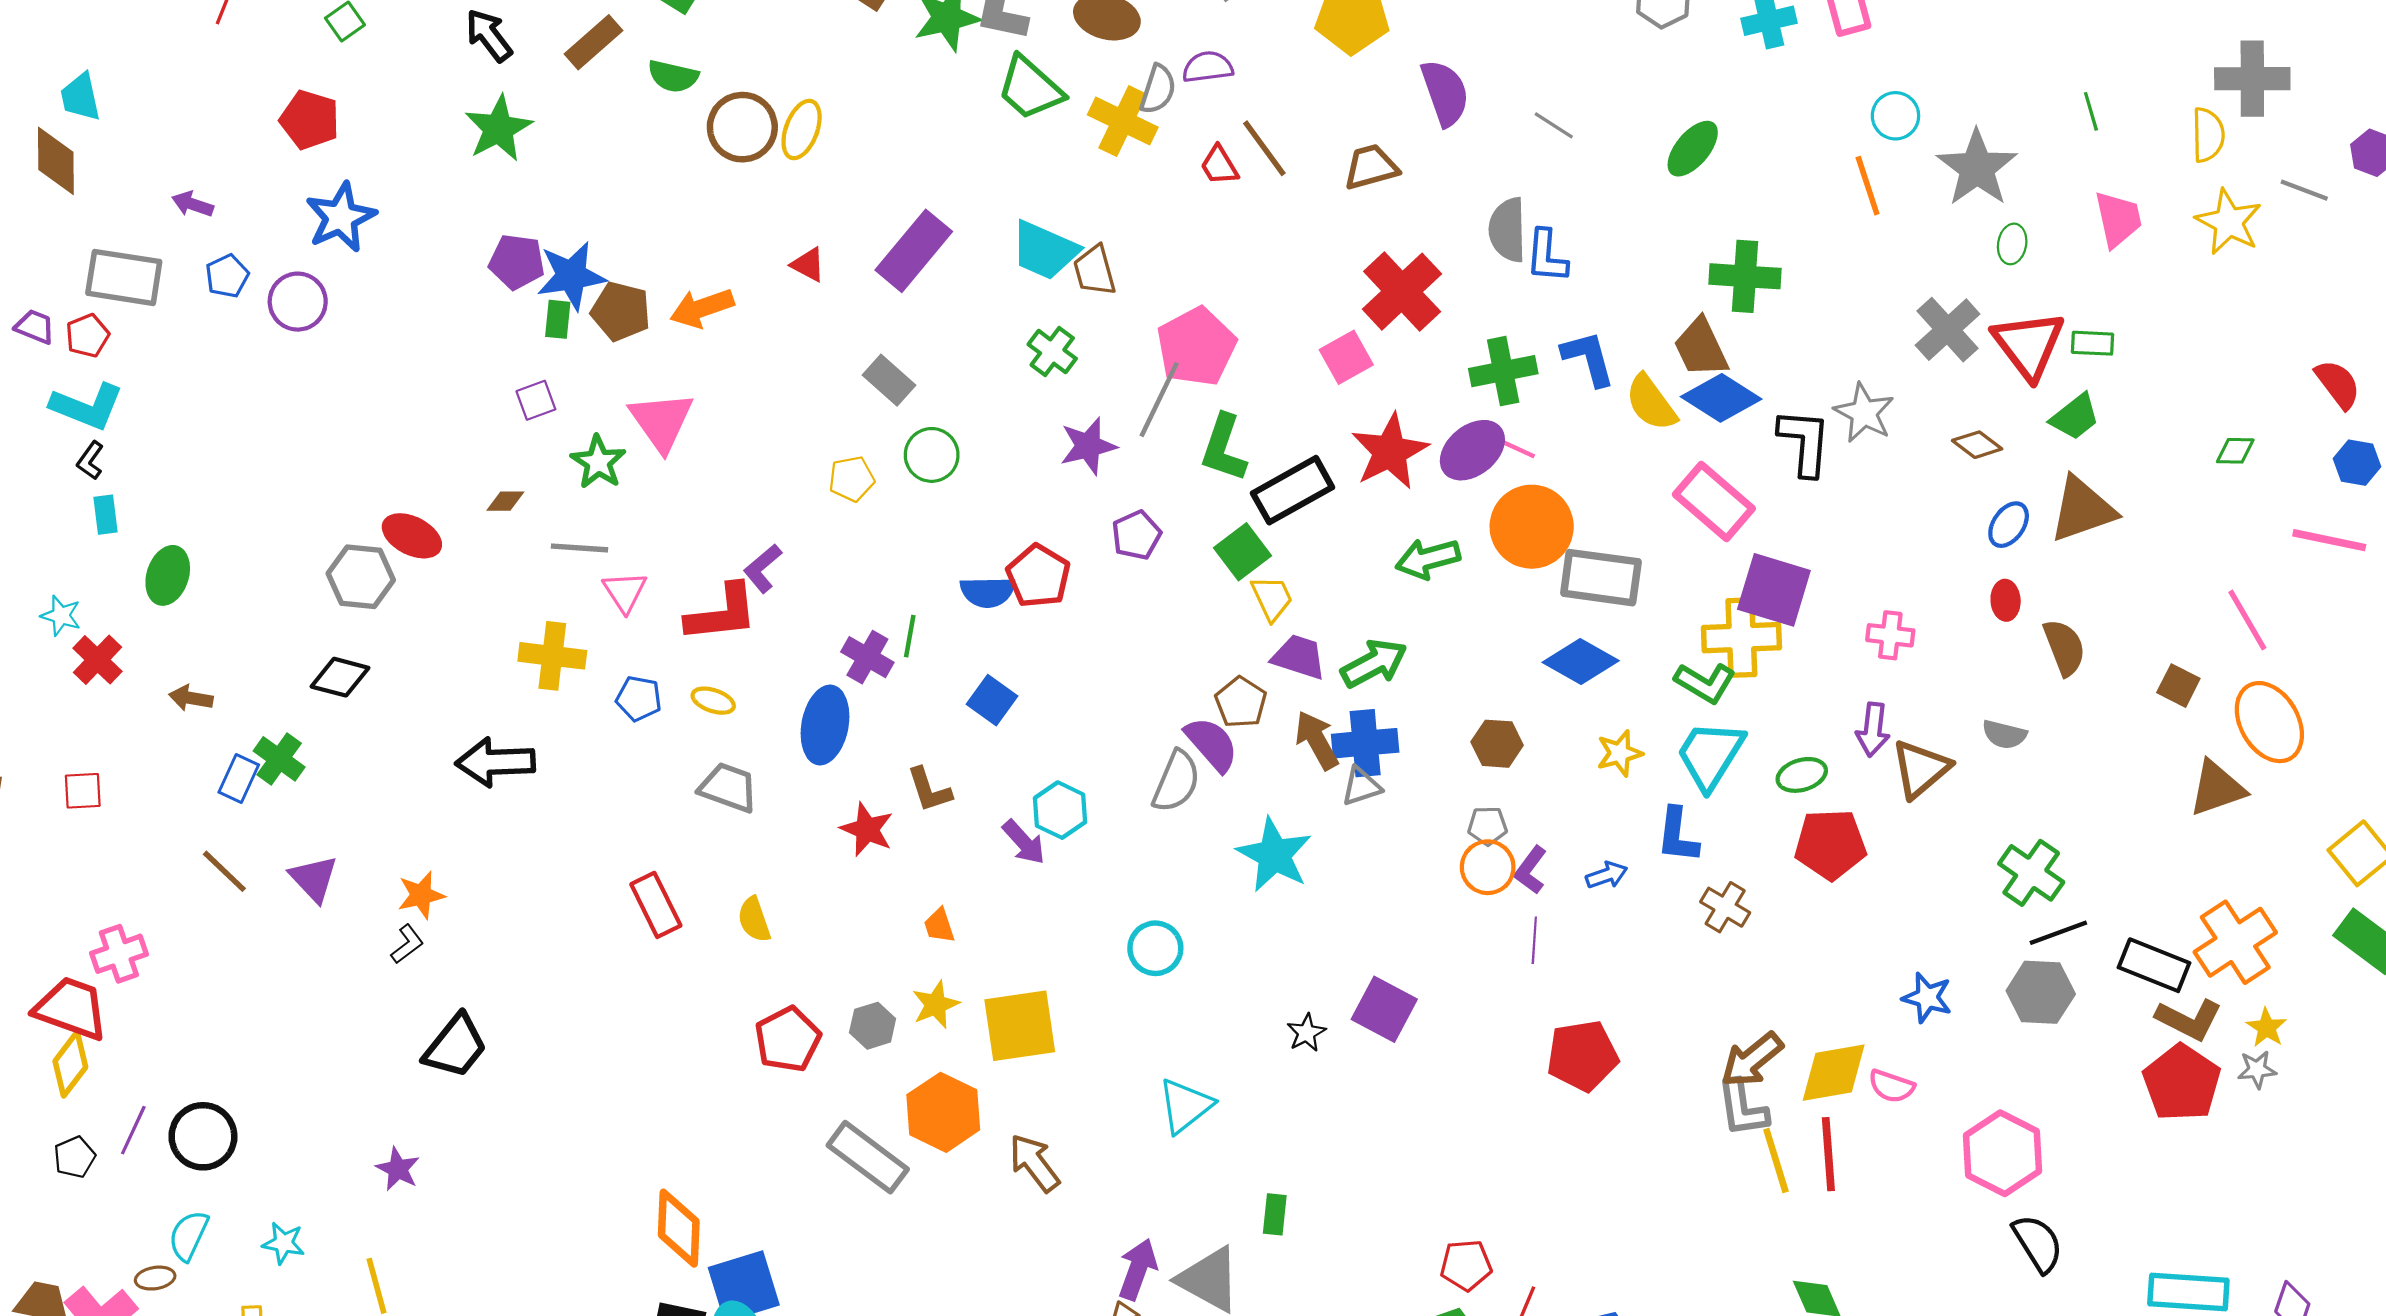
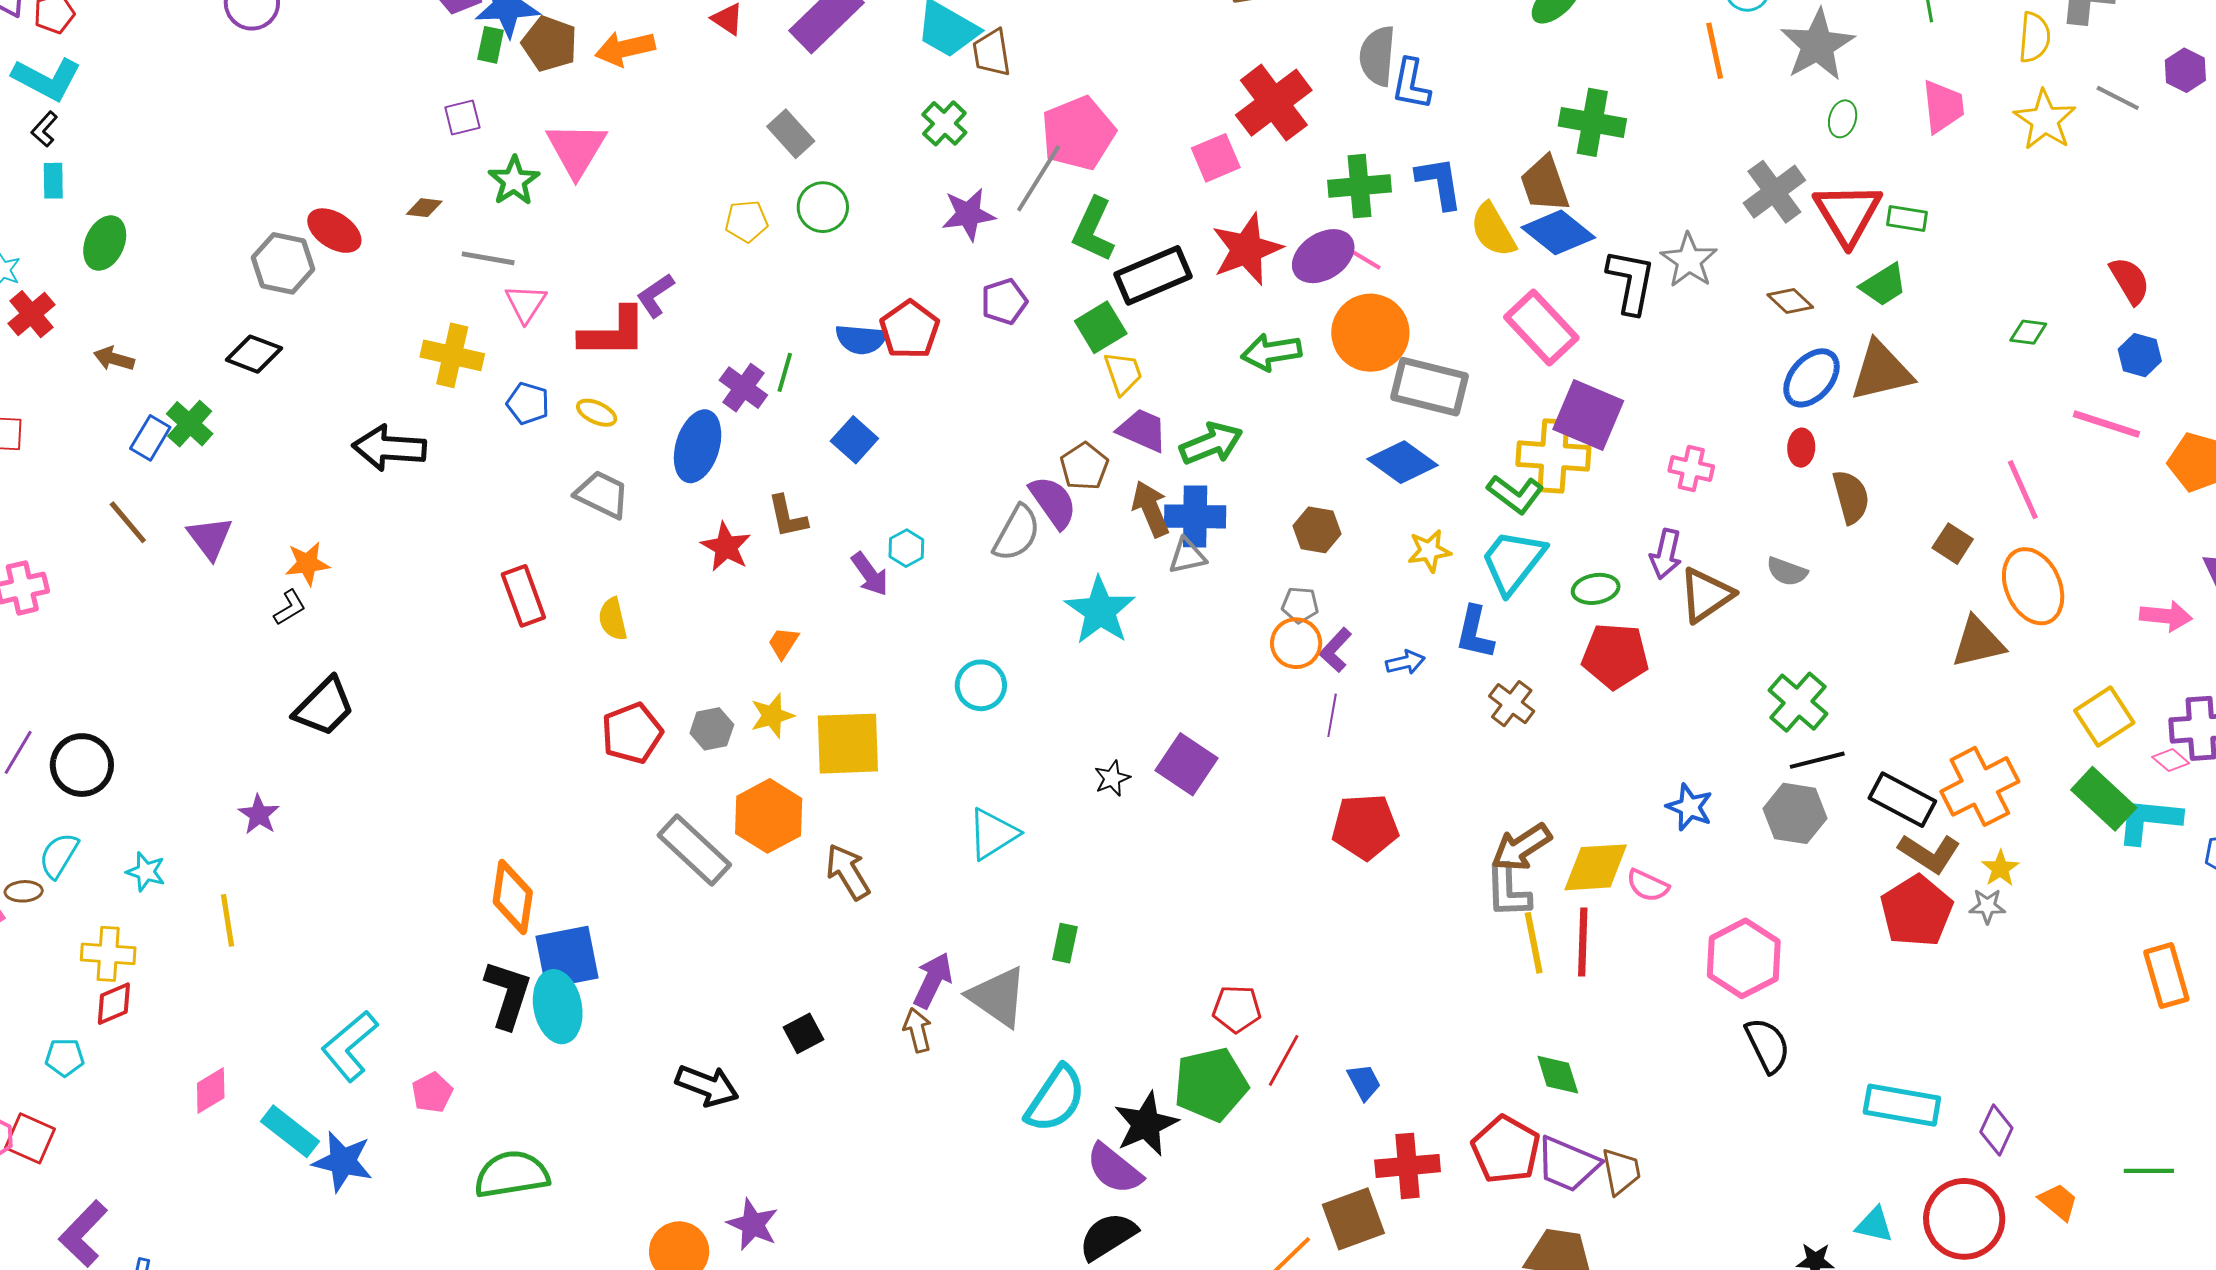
blue ellipse: (2009, 525) -> (1811, 378), size x1.4
cyan hexagon: (1060, 810) -> (906, 548), size x0.7
orange trapezoid: (939, 926) -> (783, 643), turned 45

